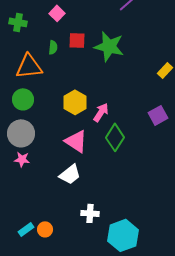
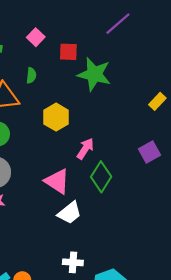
red square: (77, 40) -> (68, 52), moved
yellow hexagon: (75, 102) -> (56, 117), moved
white trapezoid: (70, 174) -> (70, 213), moved

